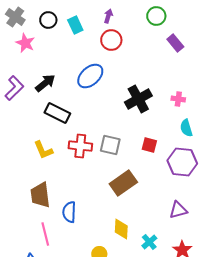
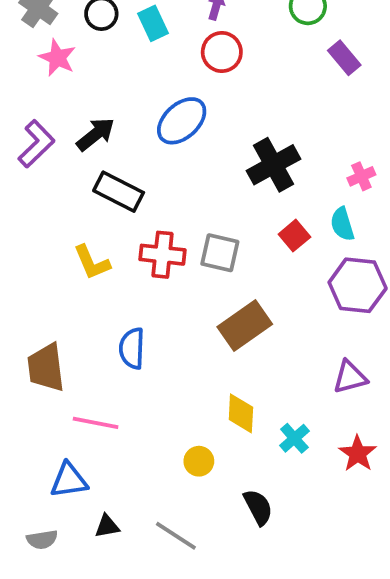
pink cross: (178, 99) -> (361, 176), moved, turned -32
cyan semicircle: (186, 128) -> (342, 224), moved
red square: (149, 145) -> (294, 236), moved, turned 35
brown trapezoid: (40, 195) -> (46, 368), moved
blue semicircle: (69, 212) -> (132, 348), moved
pink line: (45, 234) -> (96, 423), turned -65

